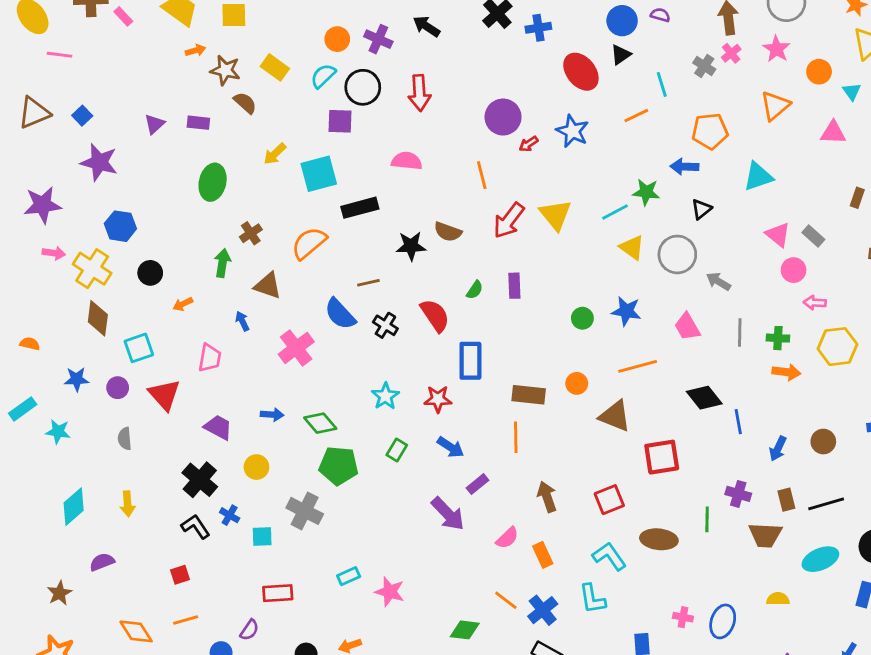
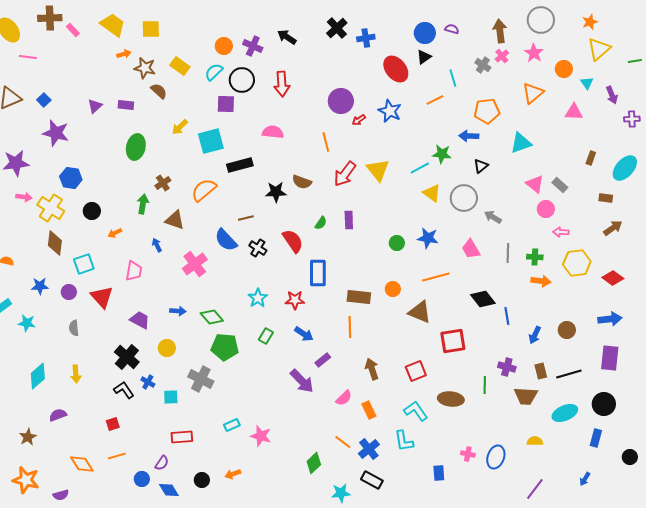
green diamond: (465, 630) -> (314, 463), turned -50

